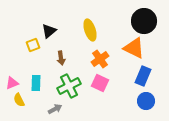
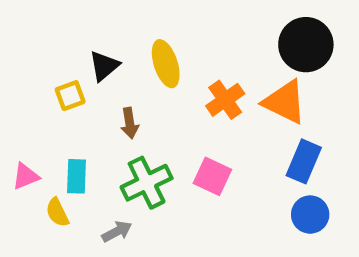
yellow ellipse: (90, 30) -> (166, 64), moved
orange cross: (100, 59) -> (225, 100), moved
yellow semicircle: (19, 100) -> (57, 212), moved

